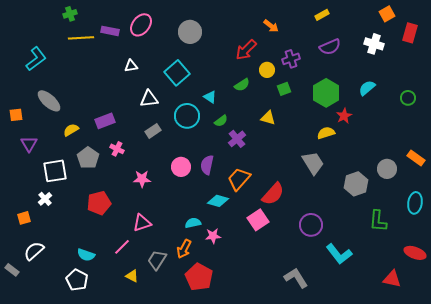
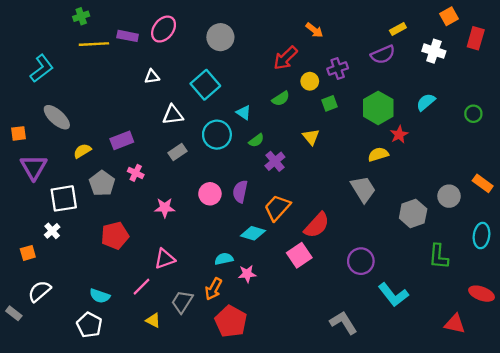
yellow rectangle: (322, 15) -> (398, 29), moved
yellow triangle: (268, 118) -> (311, 137), turned 35
purple triangle: (29, 144) -> (34, 167), size x1.4

